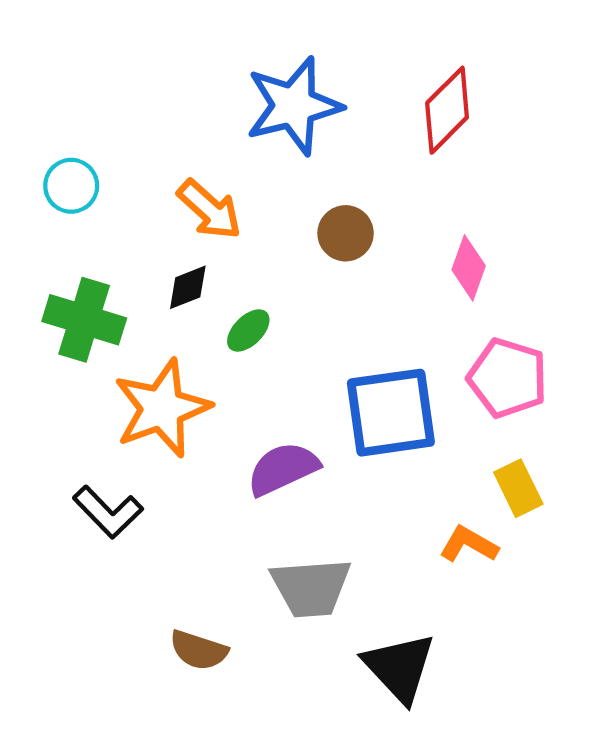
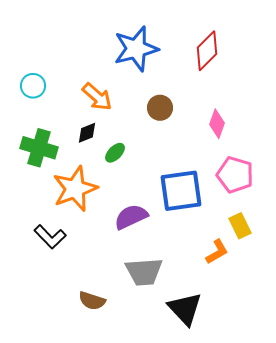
orange L-shape: (469, 544) -> (217, 252), turned 120

